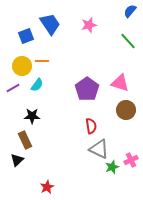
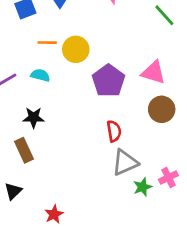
yellow circle: (22, 66) -> (76, 49), moved
cyan semicircle: (37, 85) -> (40, 75), turned -112
gray triangle: (99, 149) -> (125, 162), turned -50
black triangle: (17, 160) -> (13, 191), moved

